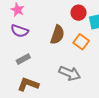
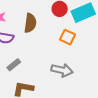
brown semicircle: (57, 35) -> (30, 23), moved

